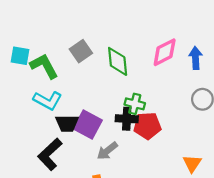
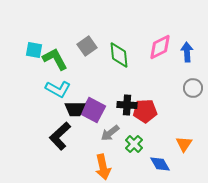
green cross: (135, 104) -> (134, 144), moved, turned 30

